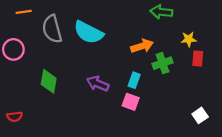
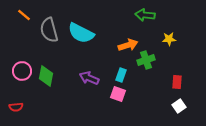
orange line: (24, 12) -> (24, 15), turned 48
pink circle: (13, 49) -> (22, 71), moved
red rectangle: (198, 59) -> (177, 82), moved

